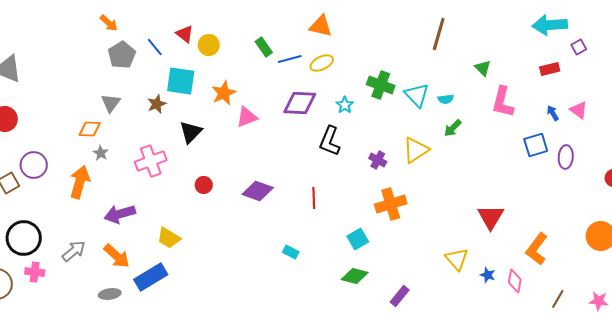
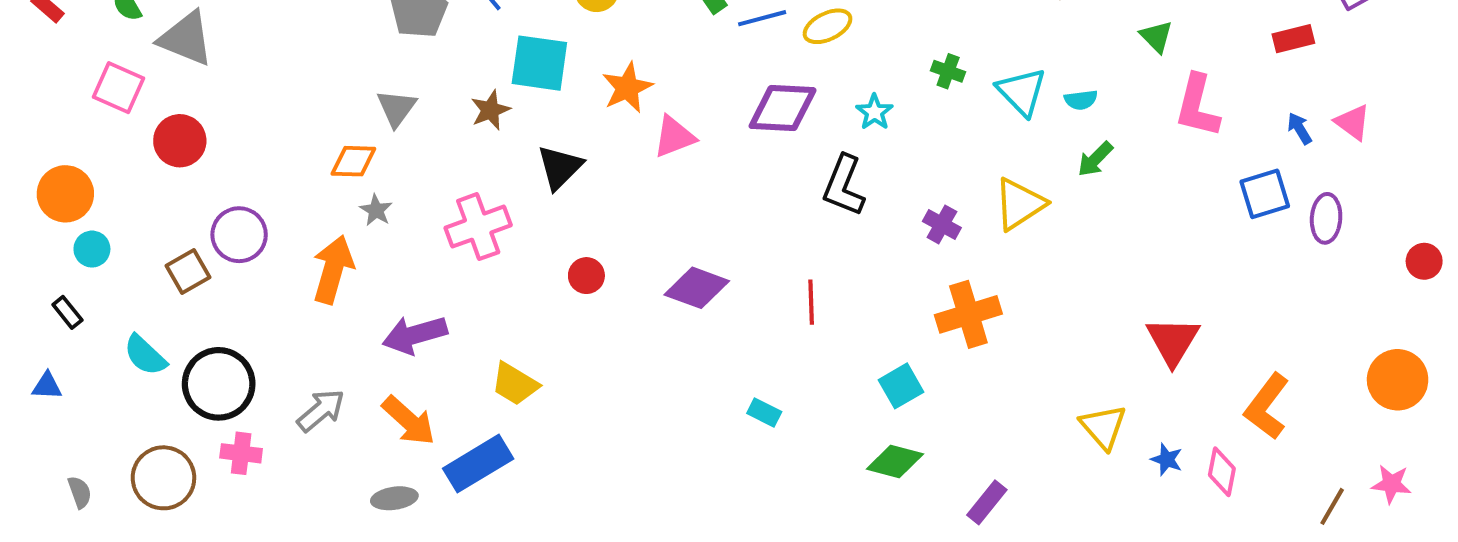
green cross: (381, 85) -> (948, 71), size x0.6
brown line: (558, 299) -> (1332, 506), moved
pink star: (599, 301) -> (1391, 484), moved

